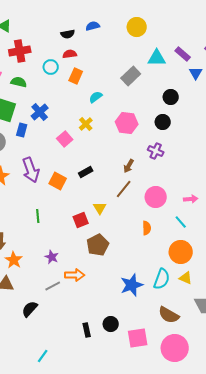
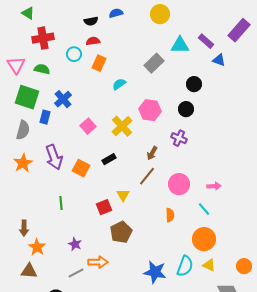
blue triangle: (196, 73) -> (219, 60), turned -40
yellow cross: (86, 124) -> (122, 126), moved, size x1.5
blue star: (132, 285) -> (155, 272), turned 30

